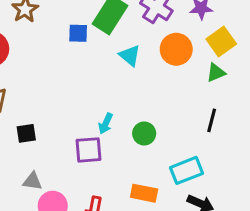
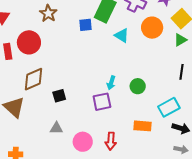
gray triangle: (32, 181) -> (56, 128), moved

